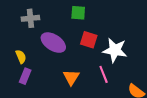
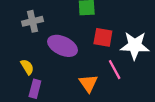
pink line: (104, 74) -> (115, 70), moved

